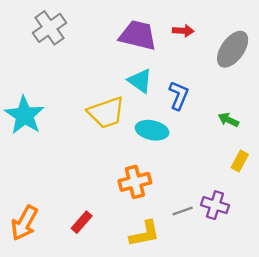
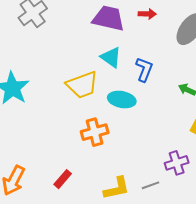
orange cross: (135, 182) -> (95, 132), moved
purple cross: (215, 205) -> (177, 163), turned -35
gray line: (183, 211) -> (150, 185), moved

